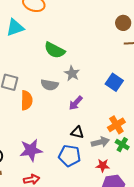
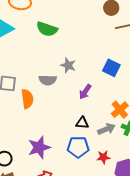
green semicircle: (55, 50) -> (47, 29), moved
purple arrow: (76, 103) -> (85, 92), moved
red star: (103, 165) -> (103, 157), moved

